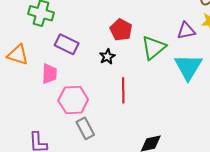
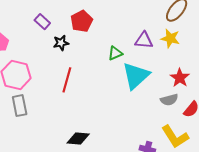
purple rectangle: (67, 44) -> (42, 22), moved, size x0.7
green triangle: (153, 48) -> (115, 53), moved, size x0.6

